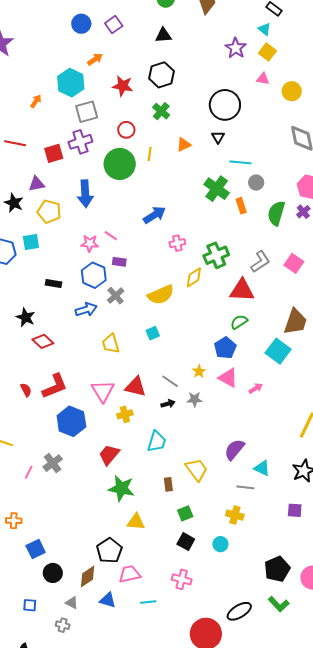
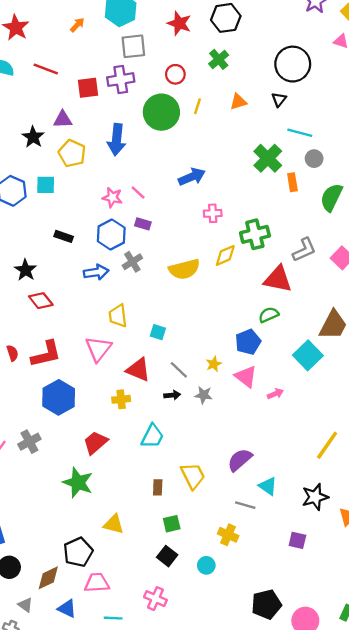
cyan square: (153, 333) -> (158, 332), moved, turned 32
pink triangle: (103, 391) -> (98, 349), moved
green star: (121, 488) -> (78, 483), moved

